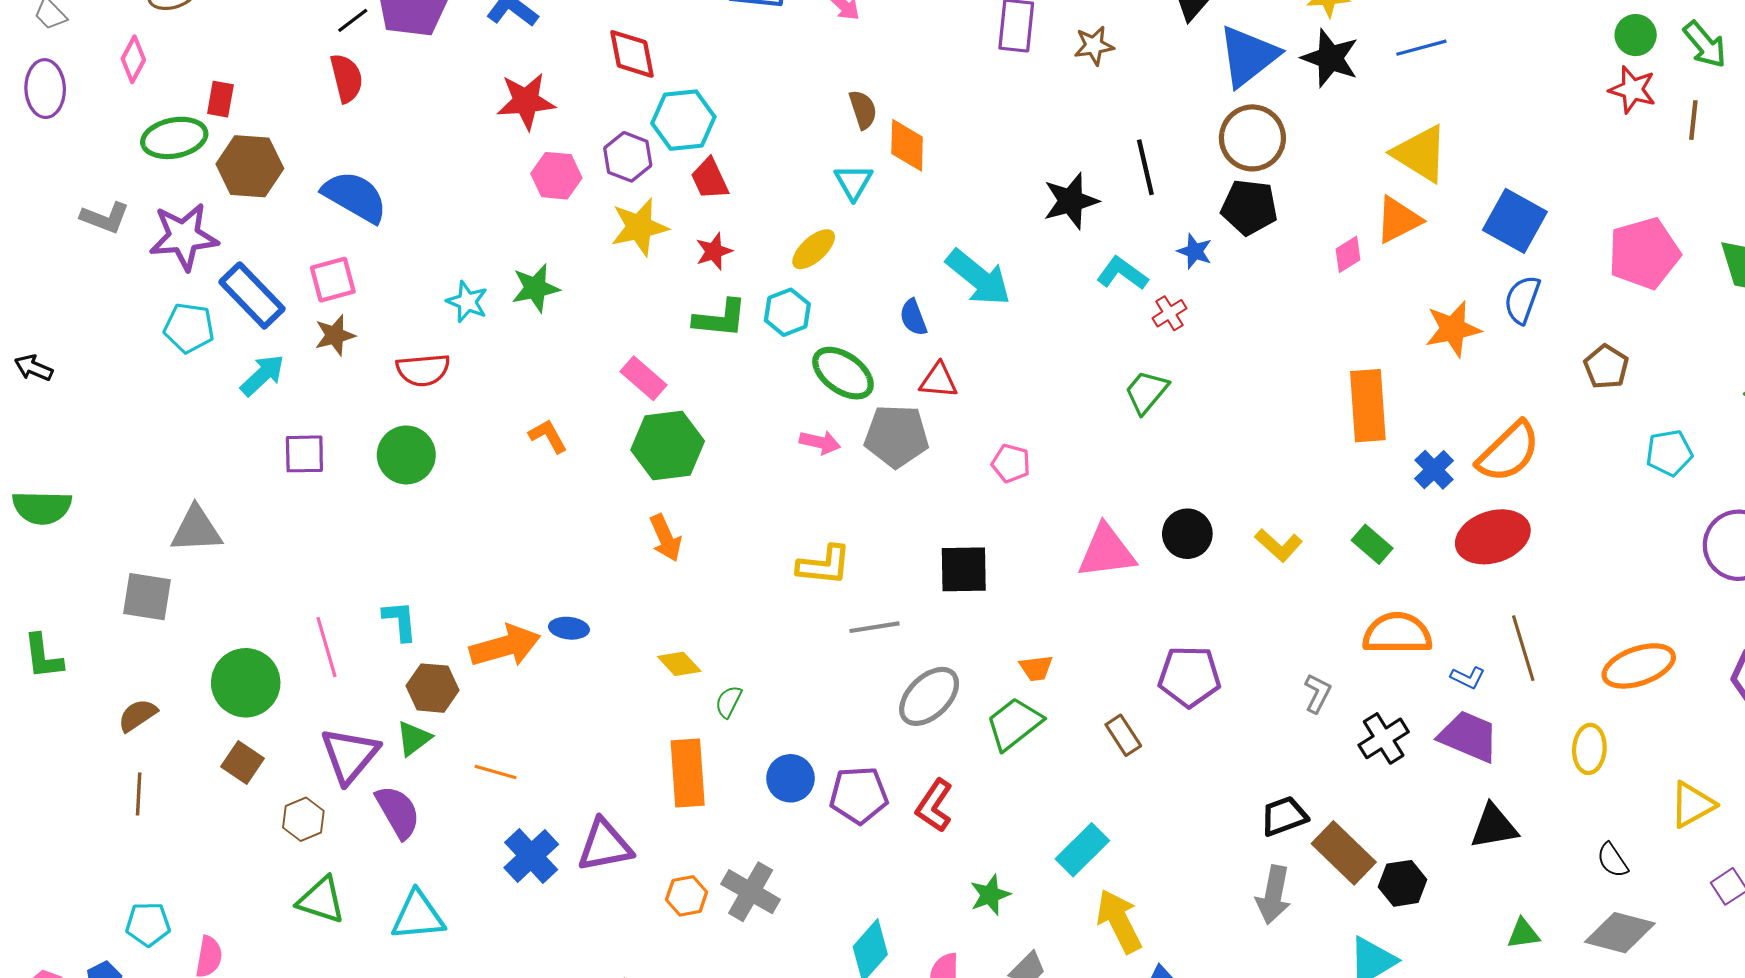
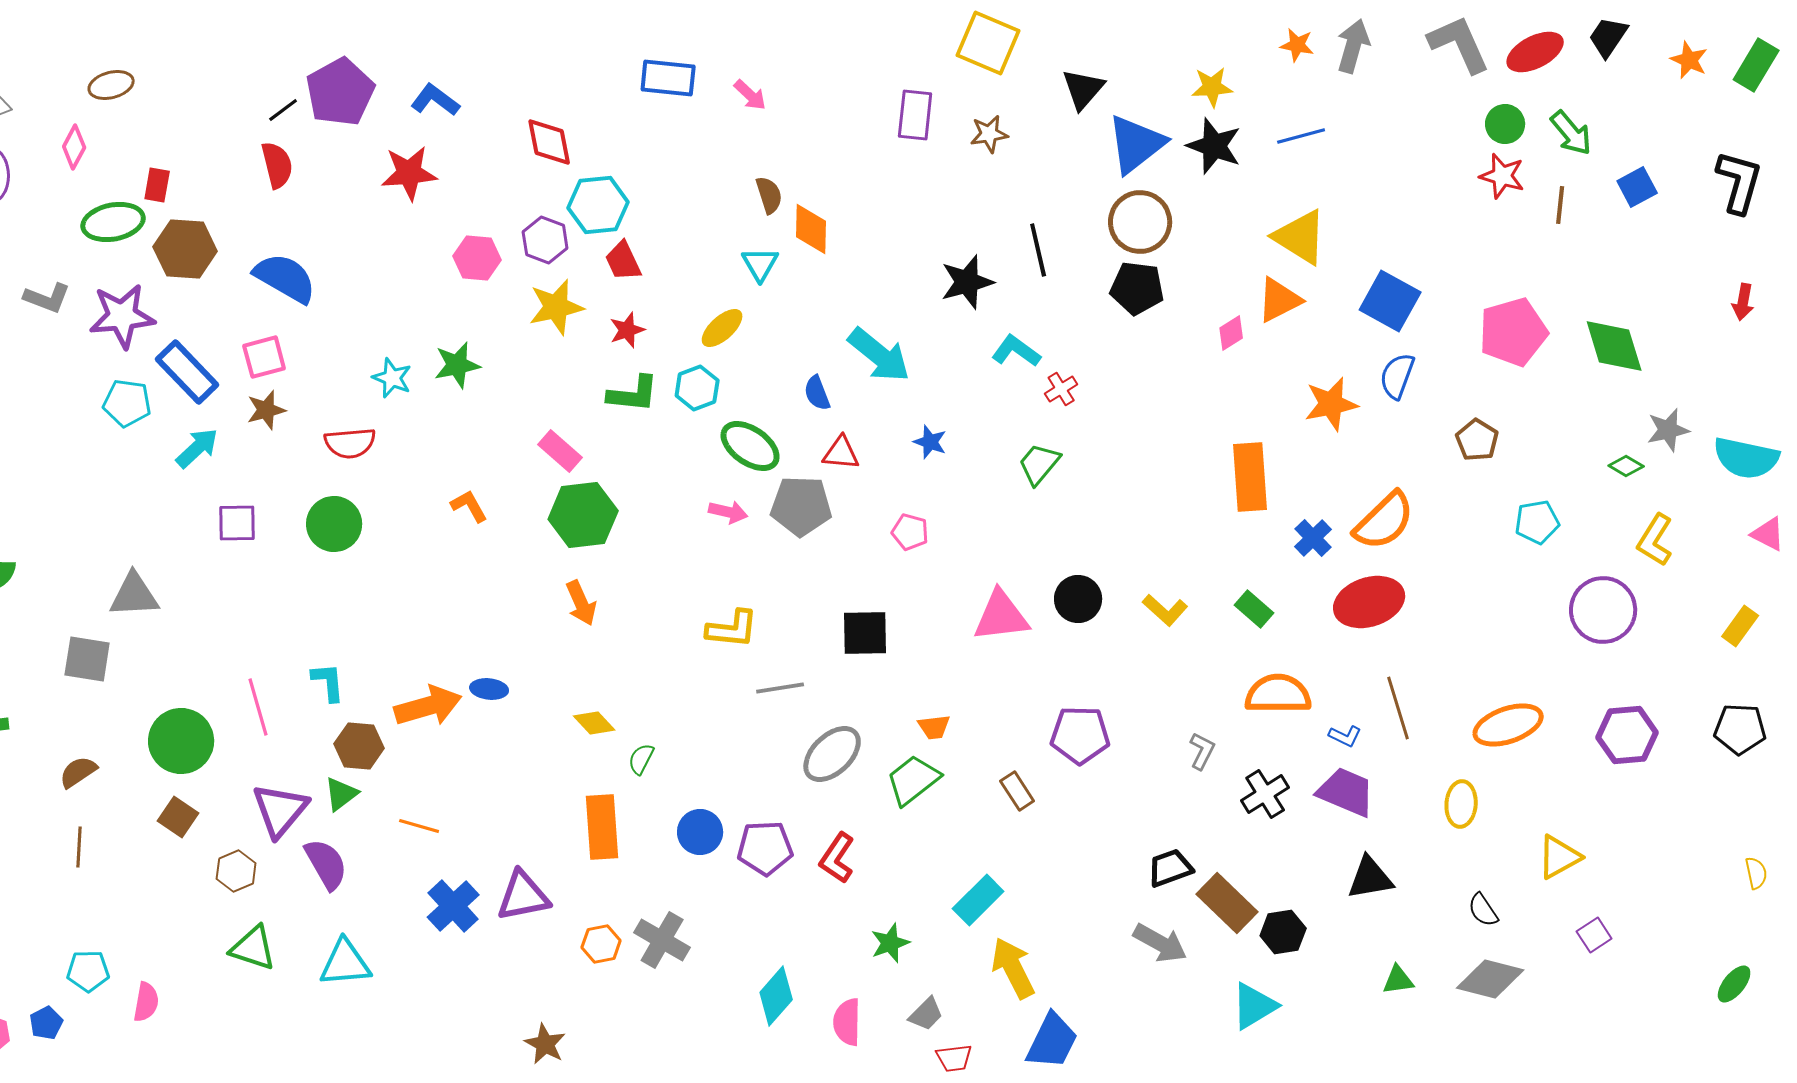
red star: (526, 101) -> (409, 173), moved
blue star: (1195, 251) -> (930, 442), moved
gray arrow: (1273, 895) -> (1160, 943), turned -72

